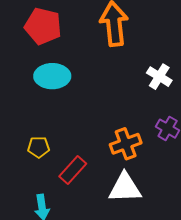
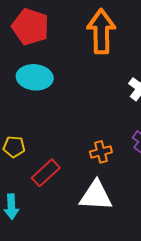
orange cross: (126, 144) -> (101, 152), size x0.7

